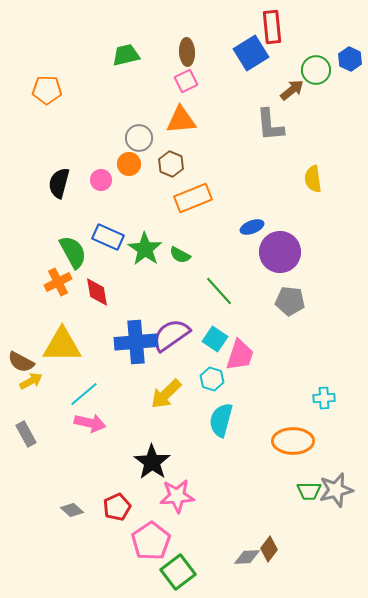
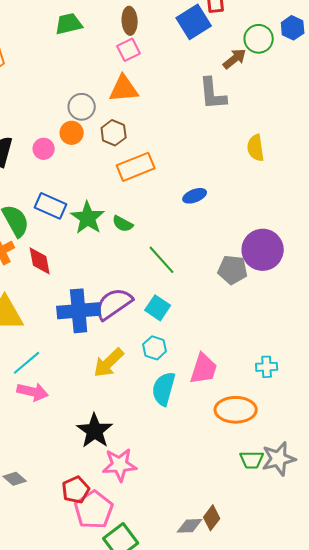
purple circle: (280, 252) -> (263, 250), moved
pink trapezoid: (240, 355) -> (204, 369), moved
red pentagon: (117, 507) -> (76, 490), moved

